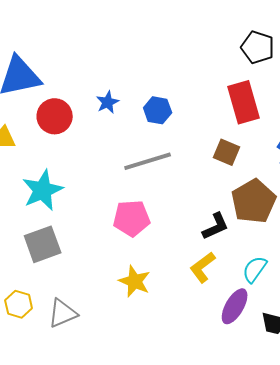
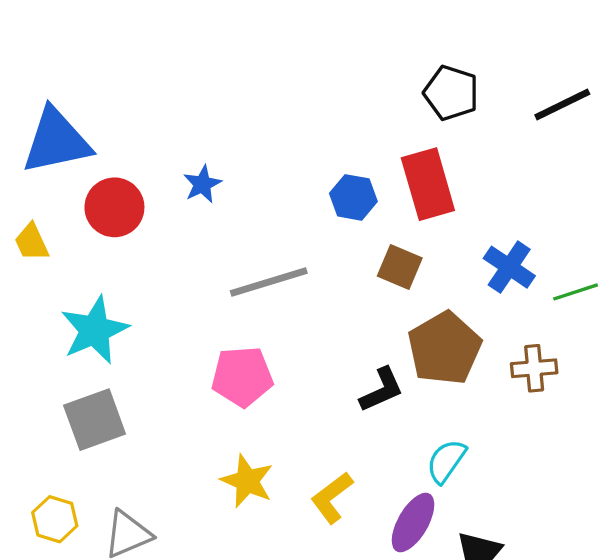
blue hexagon: (158, 110) -> (353, 197), moved
yellow L-shape: (203, 267) -> (332, 498), moved

